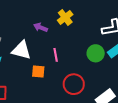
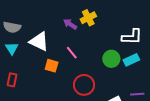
purple arrow: (41, 27) -> (70, 24), moved
pink line: (56, 55) -> (72, 53), turned -40

